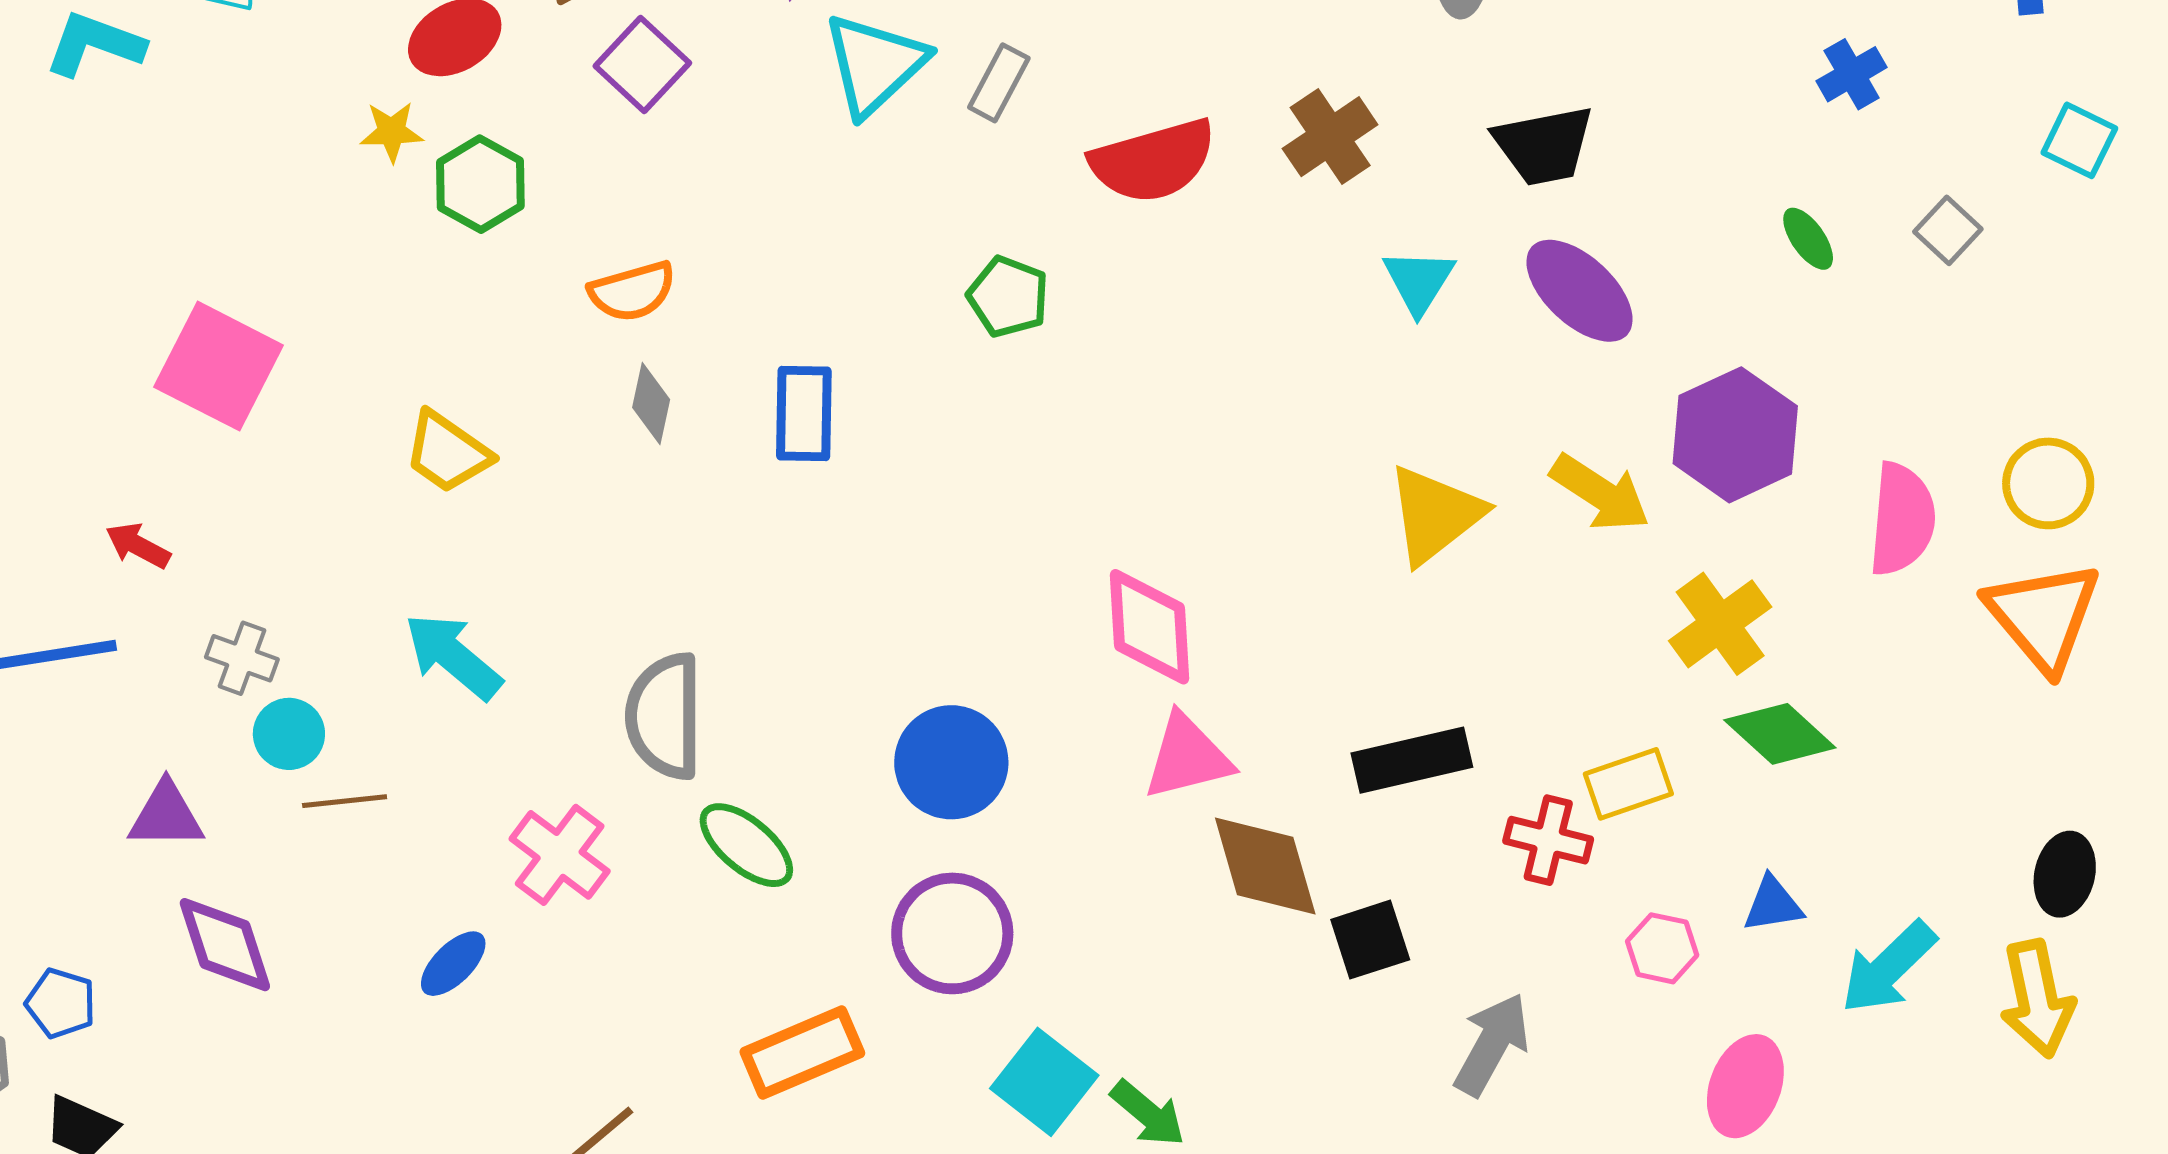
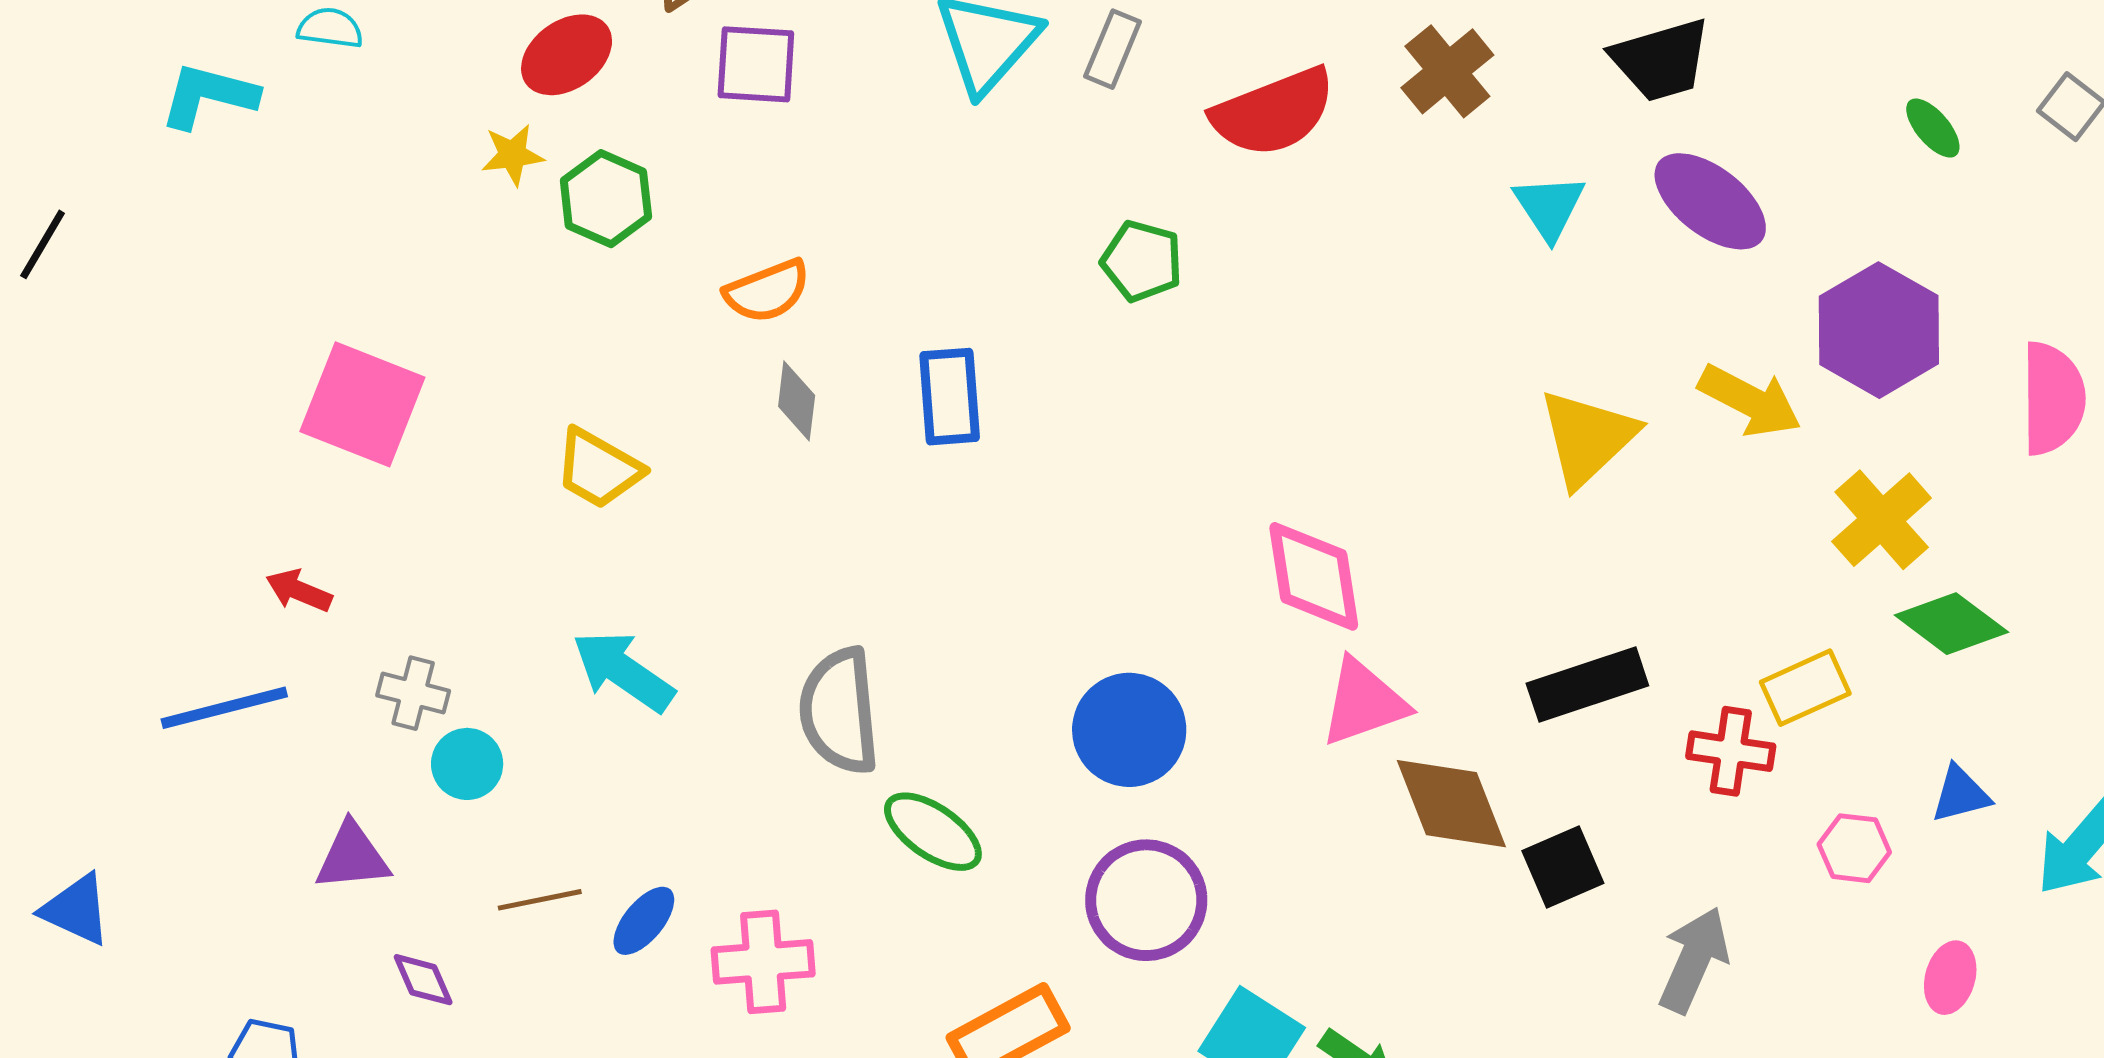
purple square: (642, 64) -> (756, 64), turned -34
brown line: (345, 801) -> (540, 900), moved
pink cross: (560, 855) -> (763, 962), moved, turned -36
purple diamond: (225, 945) -> (423, 980), size x0.6
blue ellipse: (453, 964) -> (644, 921), moved
pink ellipse: (1745, 1086) -> (1950, 978), size x0.7

